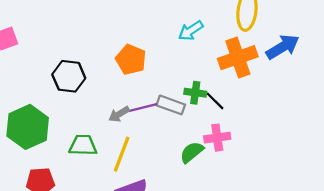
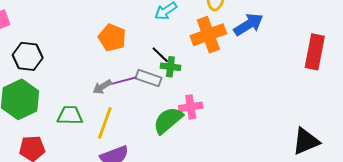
black hexagon: (69, 76) -> (28, 56), moved
black line: (215, 101) -> (160, 55), moved
green semicircle: (192, 152) -> (168, 120), size x1.4

